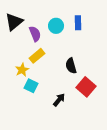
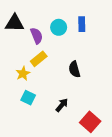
black triangle: (14, 22) -> (15, 23), turned 42
cyan square: (31, 86) -> (28, 98), moved
red square: (86, 87) -> (90, 122), moved

